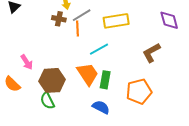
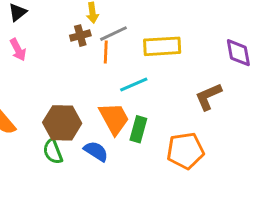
brown cross: (59, 19) -> (80, 36), turned -32
pink arrow: (27, 62) -> (18, 50), moved
blue semicircle: (101, 107) -> (96, 151), moved

